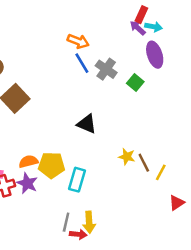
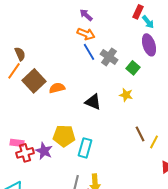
cyan arrow: (153, 27) -> (148, 22), turned 40
purple arrow: (138, 28) -> (86, 15), moved
yellow star: (127, 157) -> (126, 95), moved
orange semicircle: (28, 161) -> (57, 88), moved

